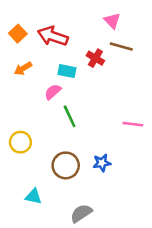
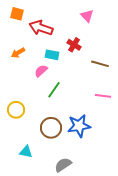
orange square: (18, 34) -> (17, 14), moved, turned -32
brown line: (121, 47) -> (100, 64), moved
green line: (70, 116) -> (54, 90), turned 60
blue star: (102, 163) -> (79, 126), size x1.6

